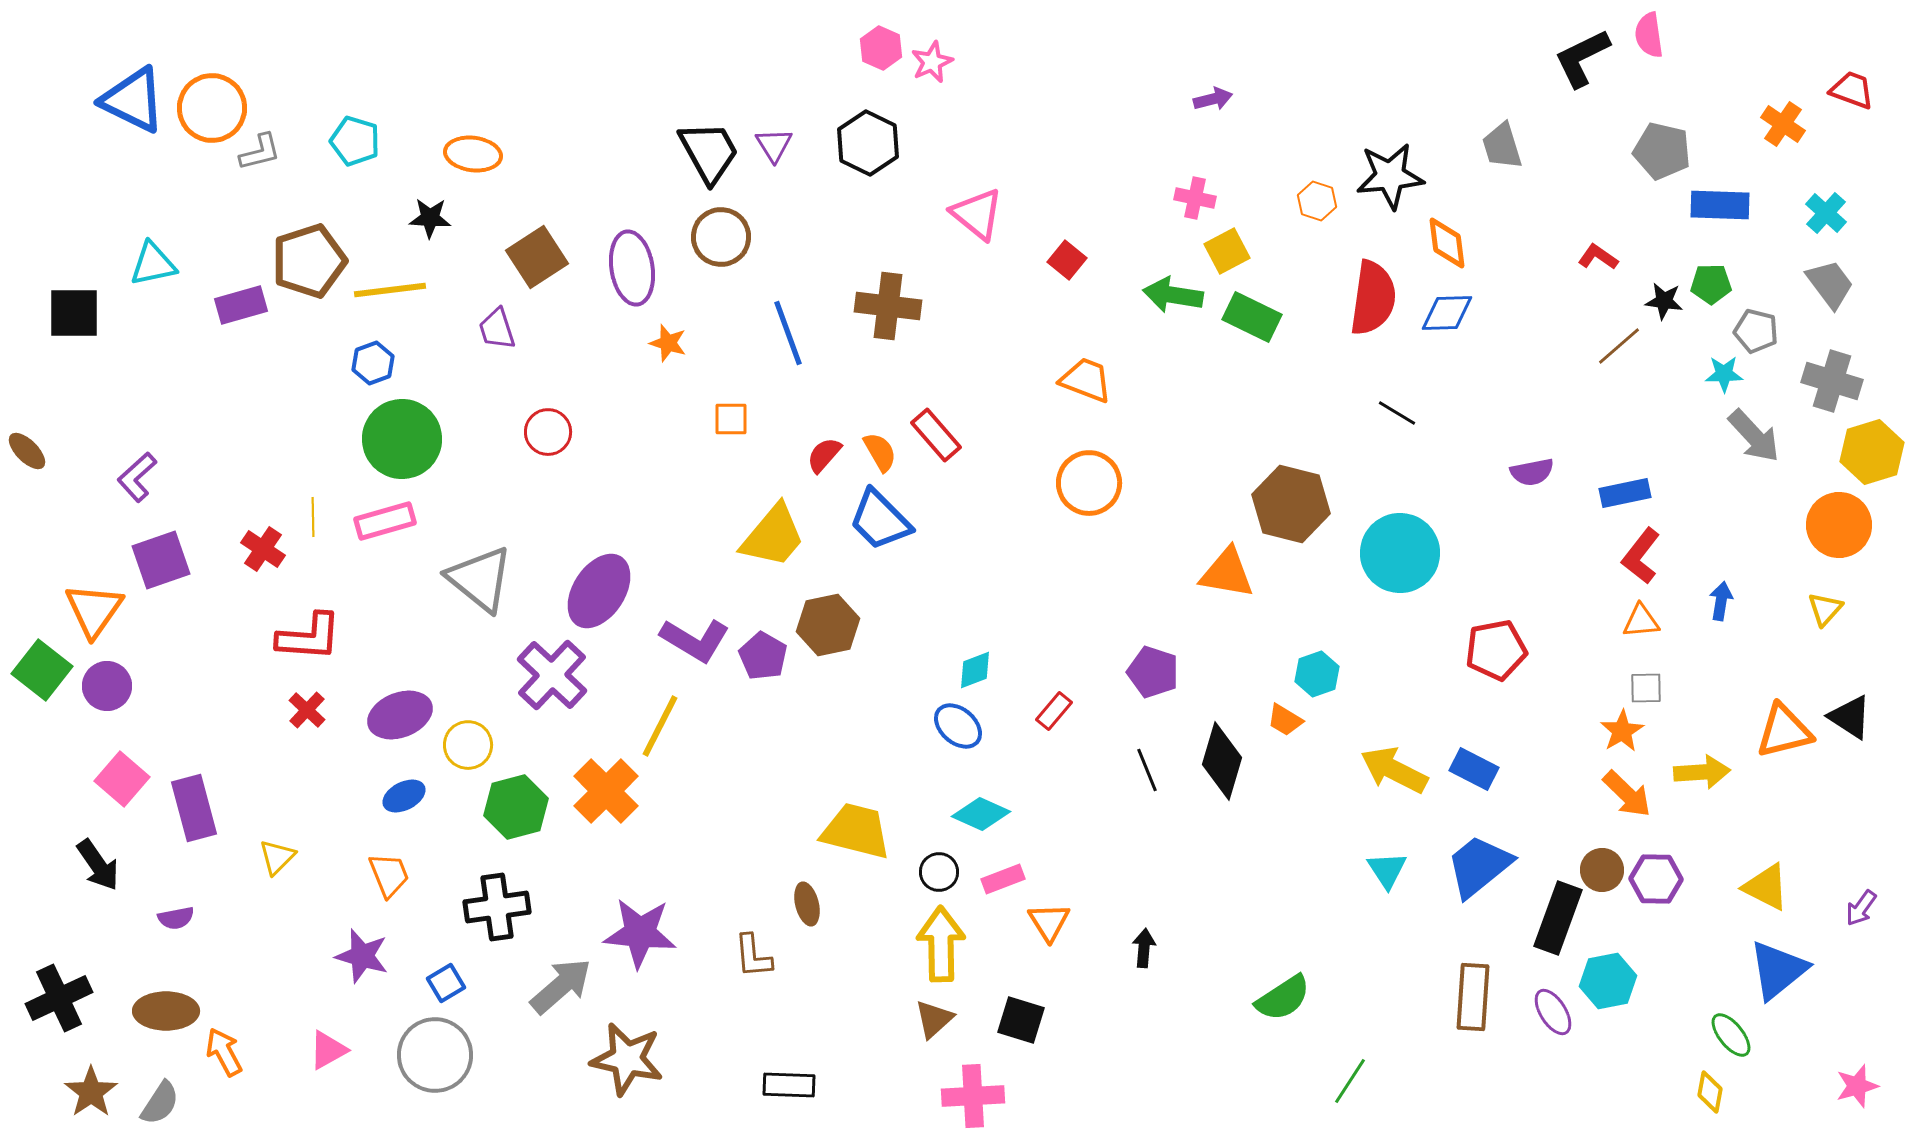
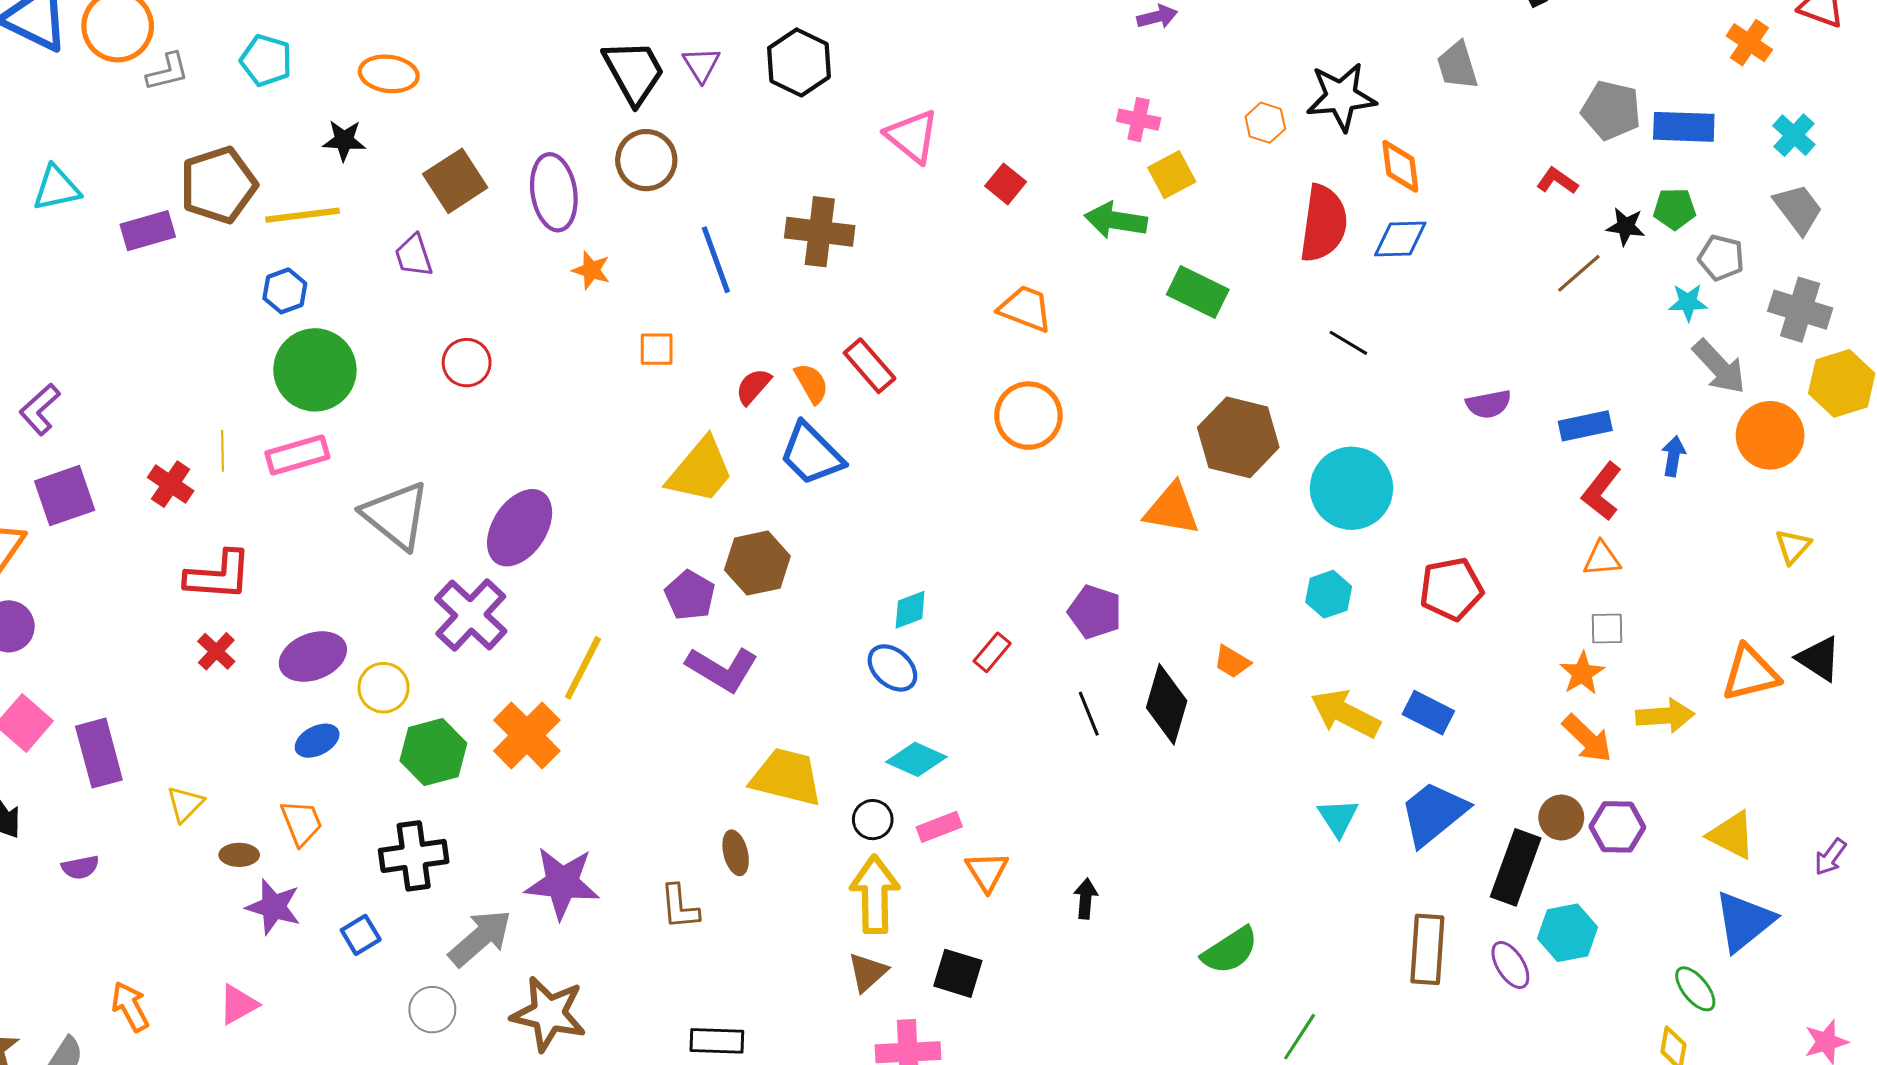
gray pentagon: (1662, 151) -> (1611, 110), moved
green rectangle: (1252, 317) -> (1198, 292), moved
orange circle: (1839, 525) -> (1770, 435), moved
blue arrow: (1721, 601) -> (1673, 456), moved
purple L-shape: (695, 640) -> (722, 669), moved
cyan hexagon: (1317, 674) -> (1329, 594), moved
brown ellipse: (166, 1011) -> (239, 855), moved, size x0.6
gray circle: (435, 1055) -> (432, 1010), moved, size x0.6

